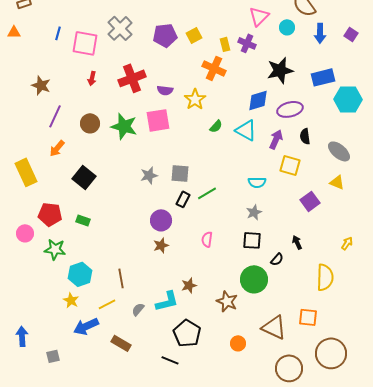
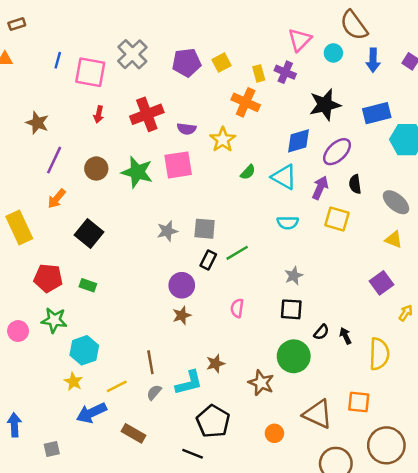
purple ellipse: (290, 109) -> (337, 152), turned -30
cyan semicircle: (257, 182) -> (288, 223), moved
purple square: (310, 201) -> (382, 283), moved
pink circle: (25, 233) -> (18, 331), moved
black arrow: (297, 242) -> (345, 336), moved
brown line: (121, 278) -> (150, 362), moved

